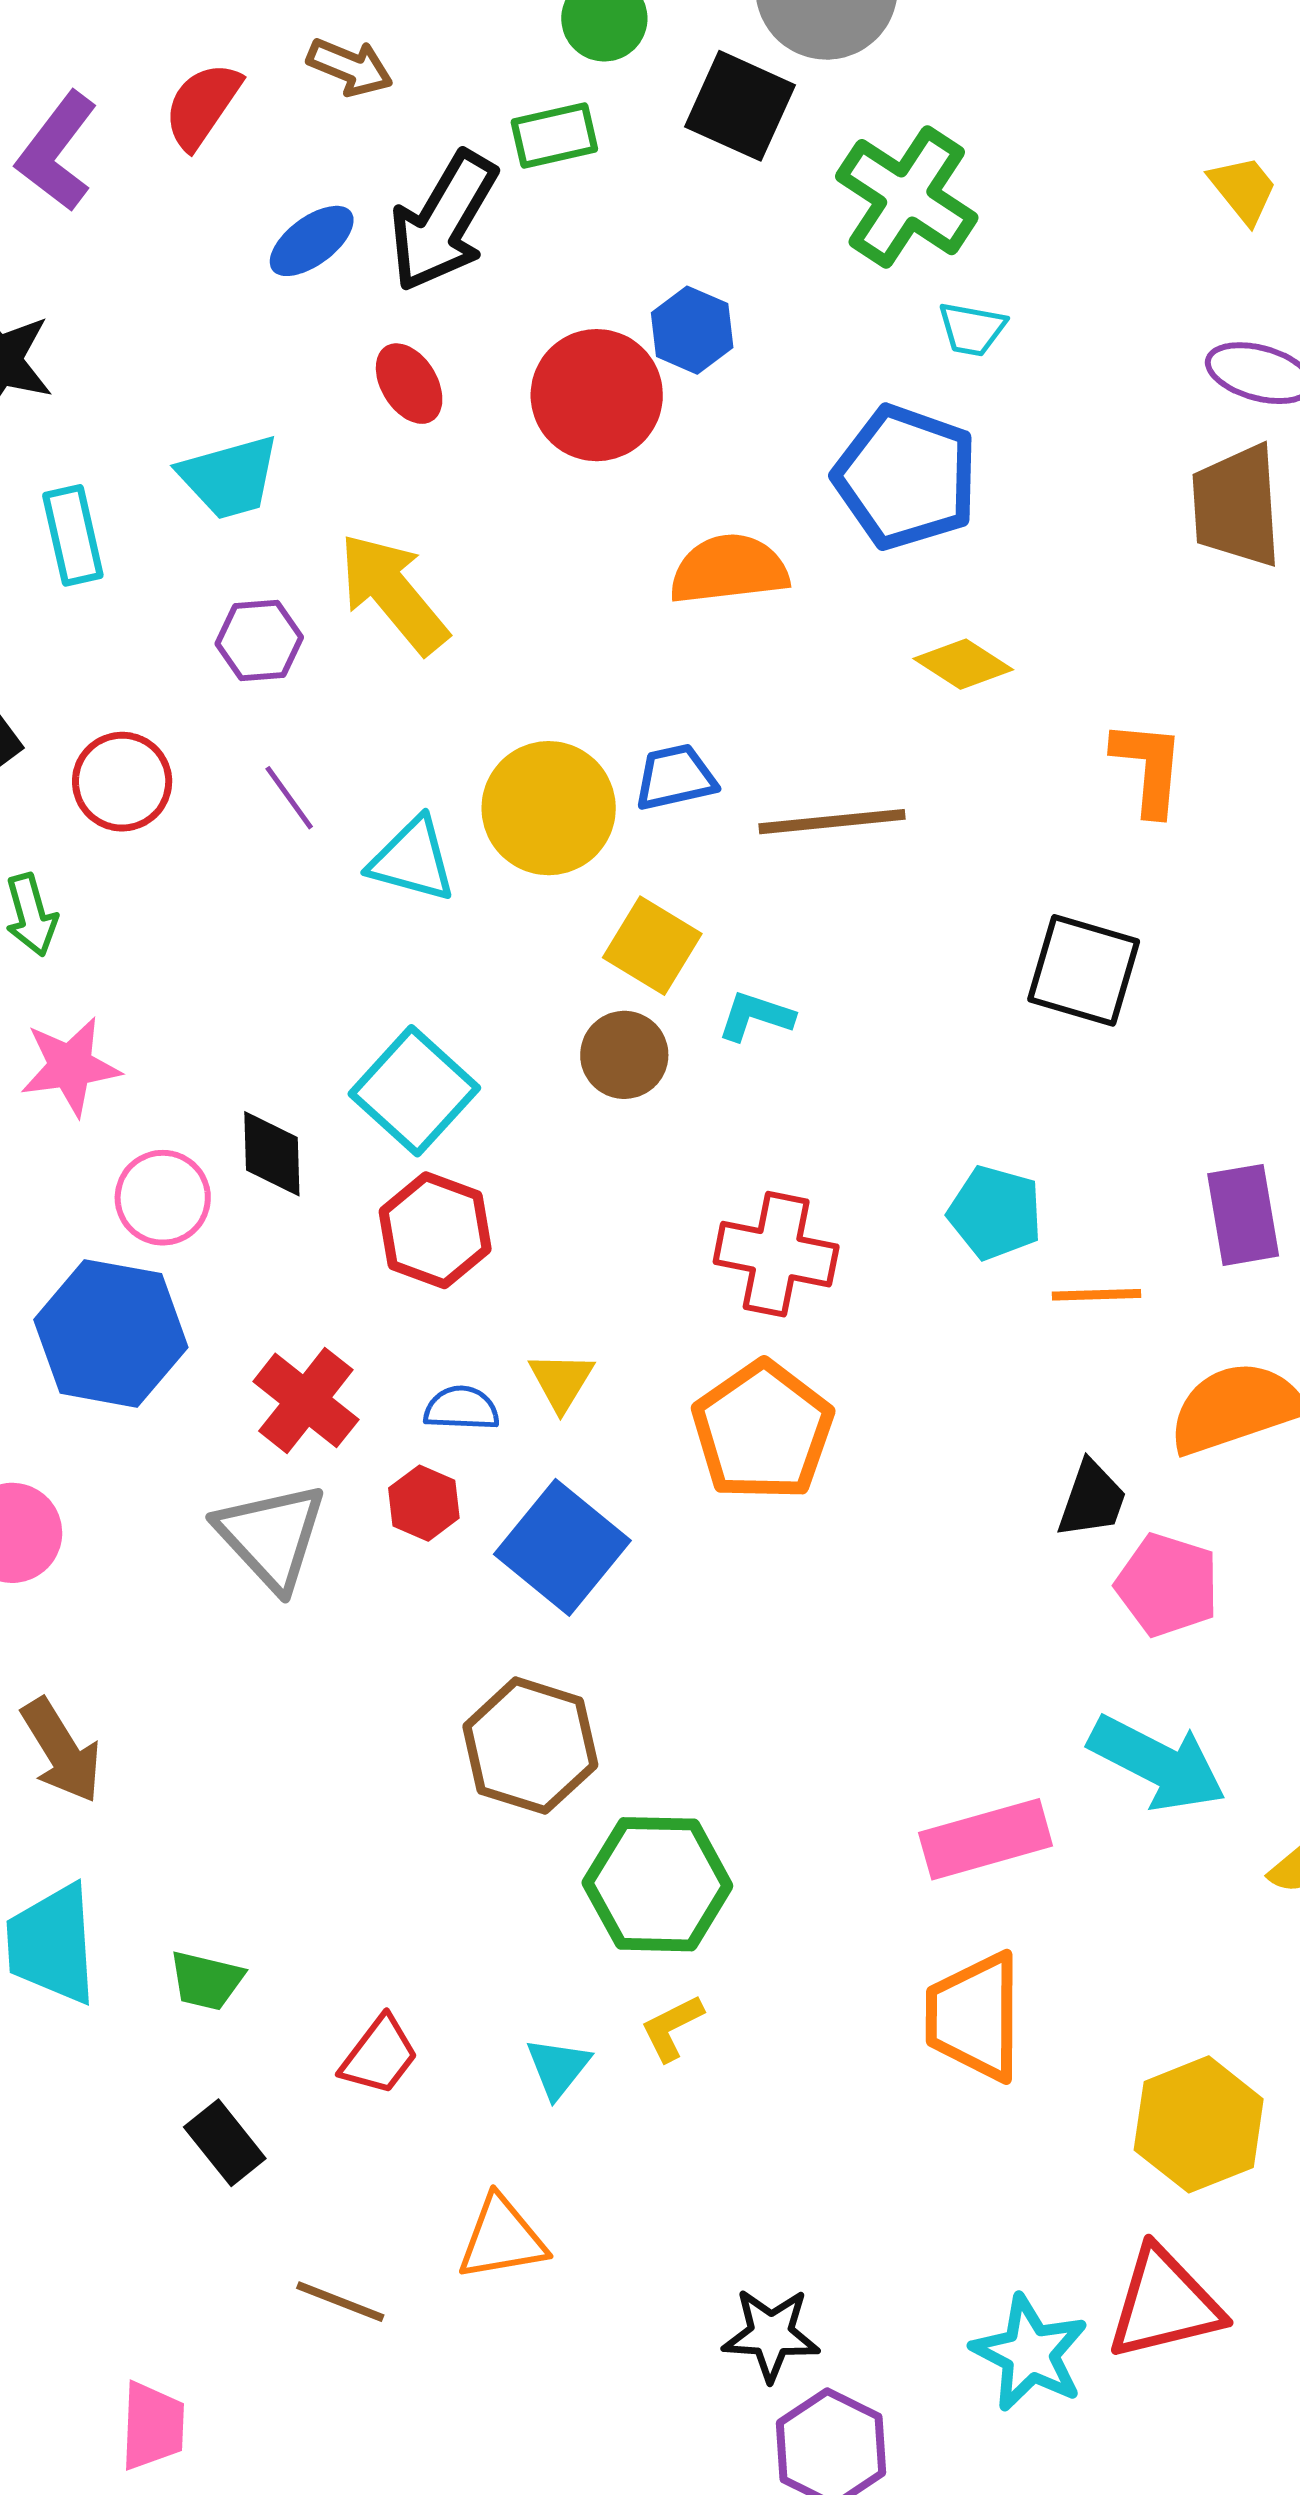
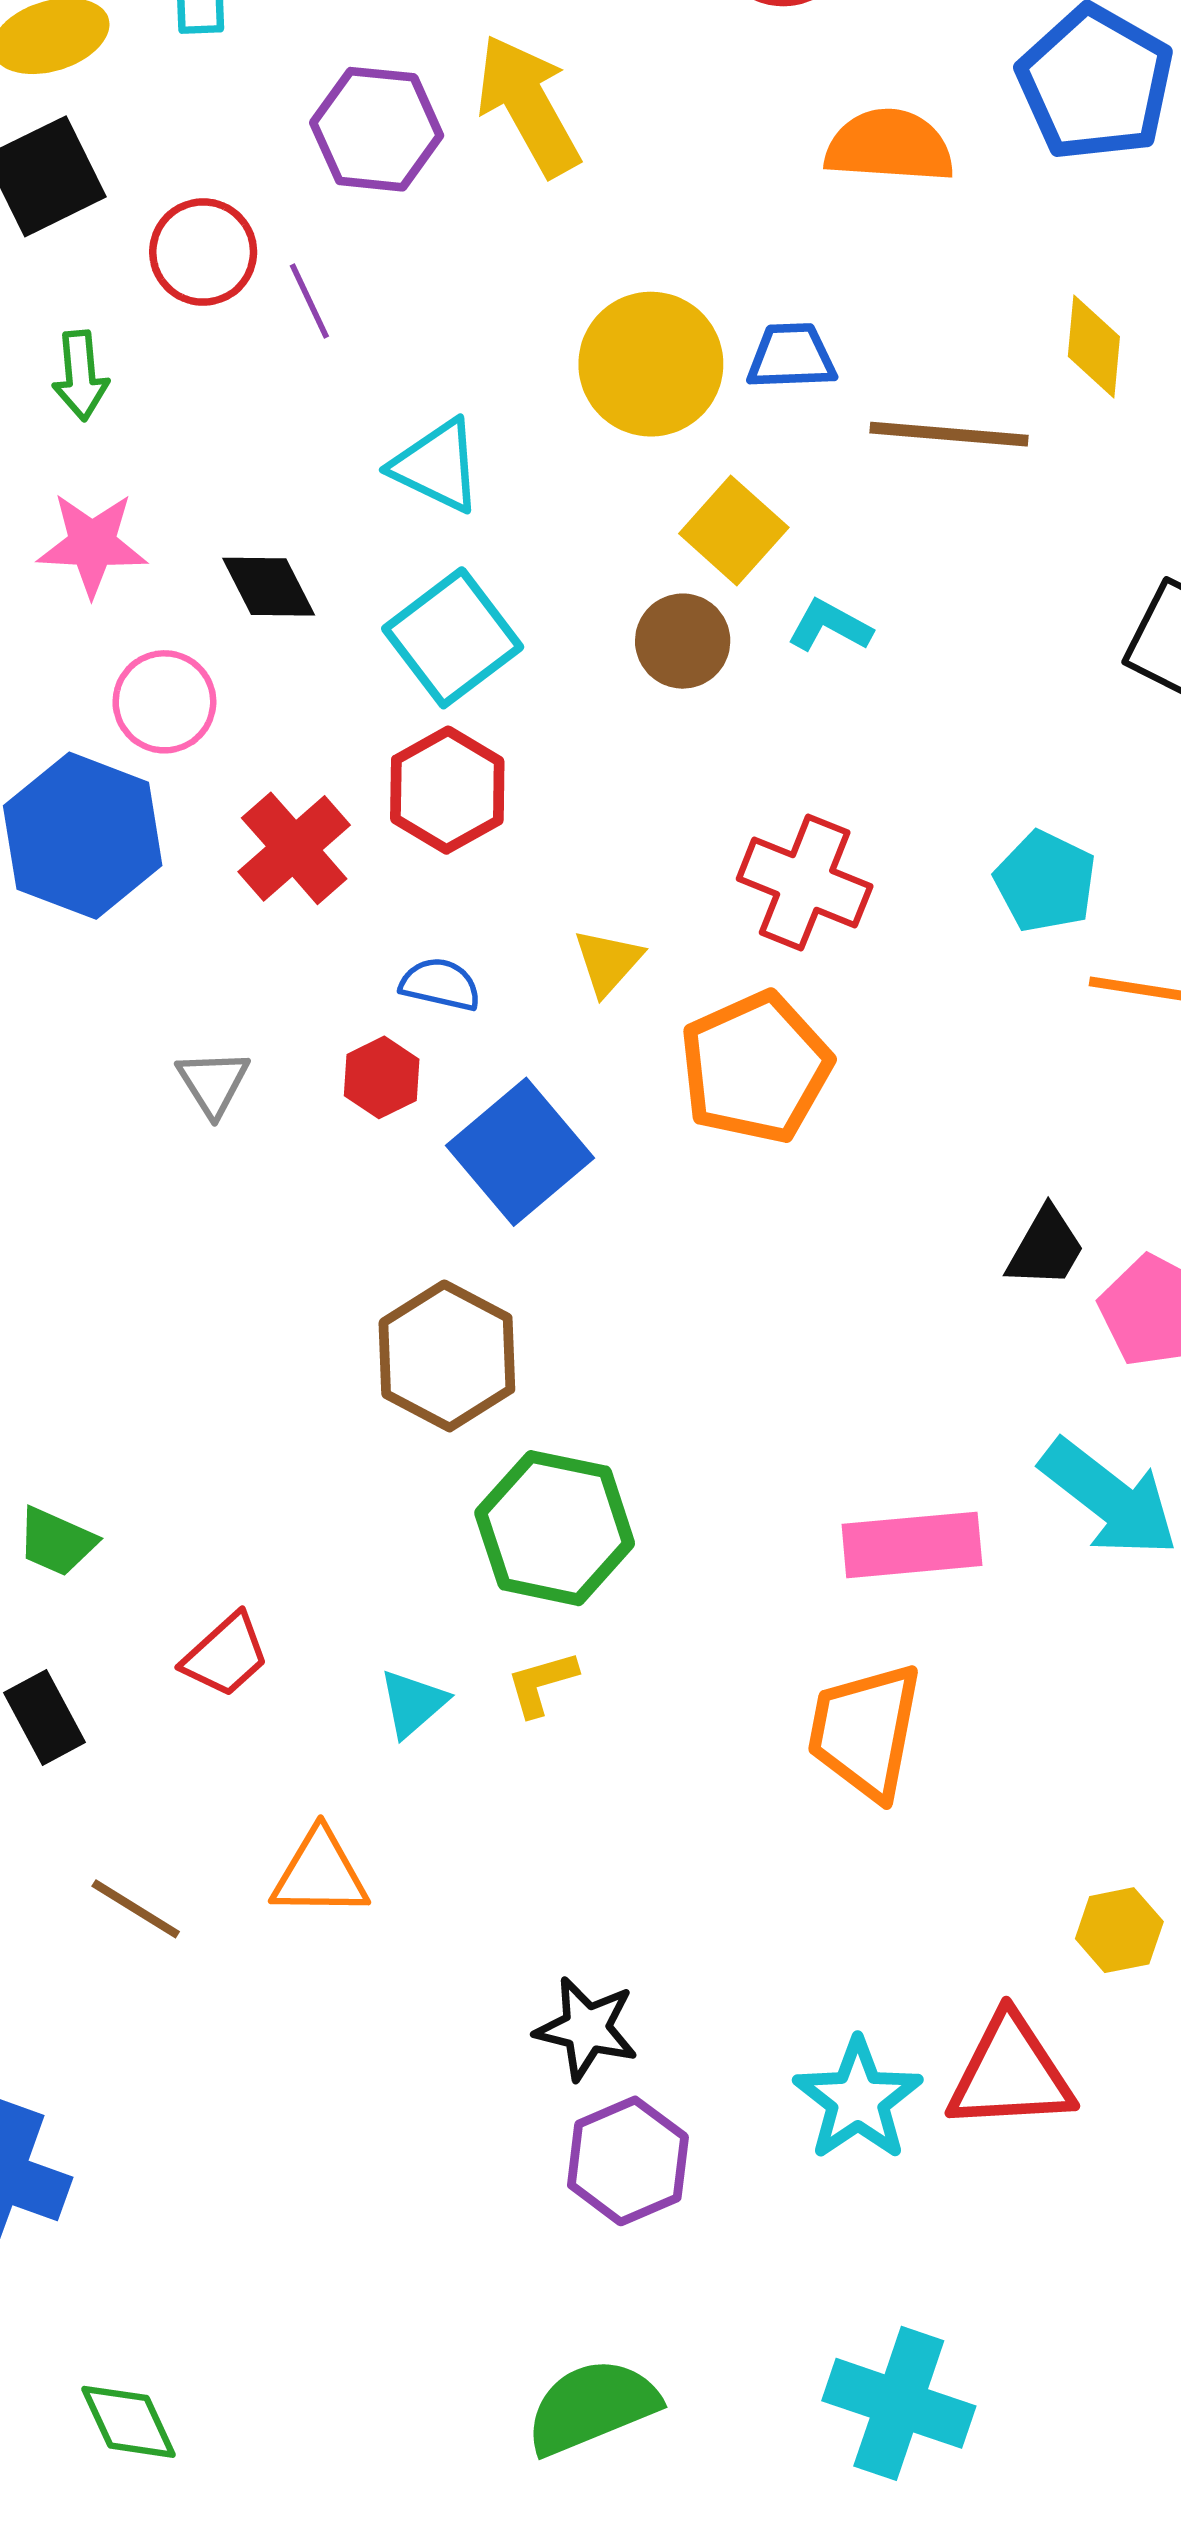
purple hexagon: (259, 640) -> (377, 129), size x1.4
yellow diamond: (963, 664) -> (1094, 347), moved, turned 52
purple line: (289, 798) -> (309, 301), moved
cyan triangle: (412, 860) -> (437, 466), moved
black diamond: (272, 1154) -> (269, 587), moved, turned -36
yellow triangle: (561, 1381) -> (608, 962), moved
red cross: (306, 1400) -> (294, 848), moved
black trapezoid: (1092, 1499) -> (1046, 1248), moved
gray triangle: (271, 1536) -> (213, 1083), size x0.6
yellow hexagon: (1199, 2124) -> (1119, 1930), moved, size x0.6

